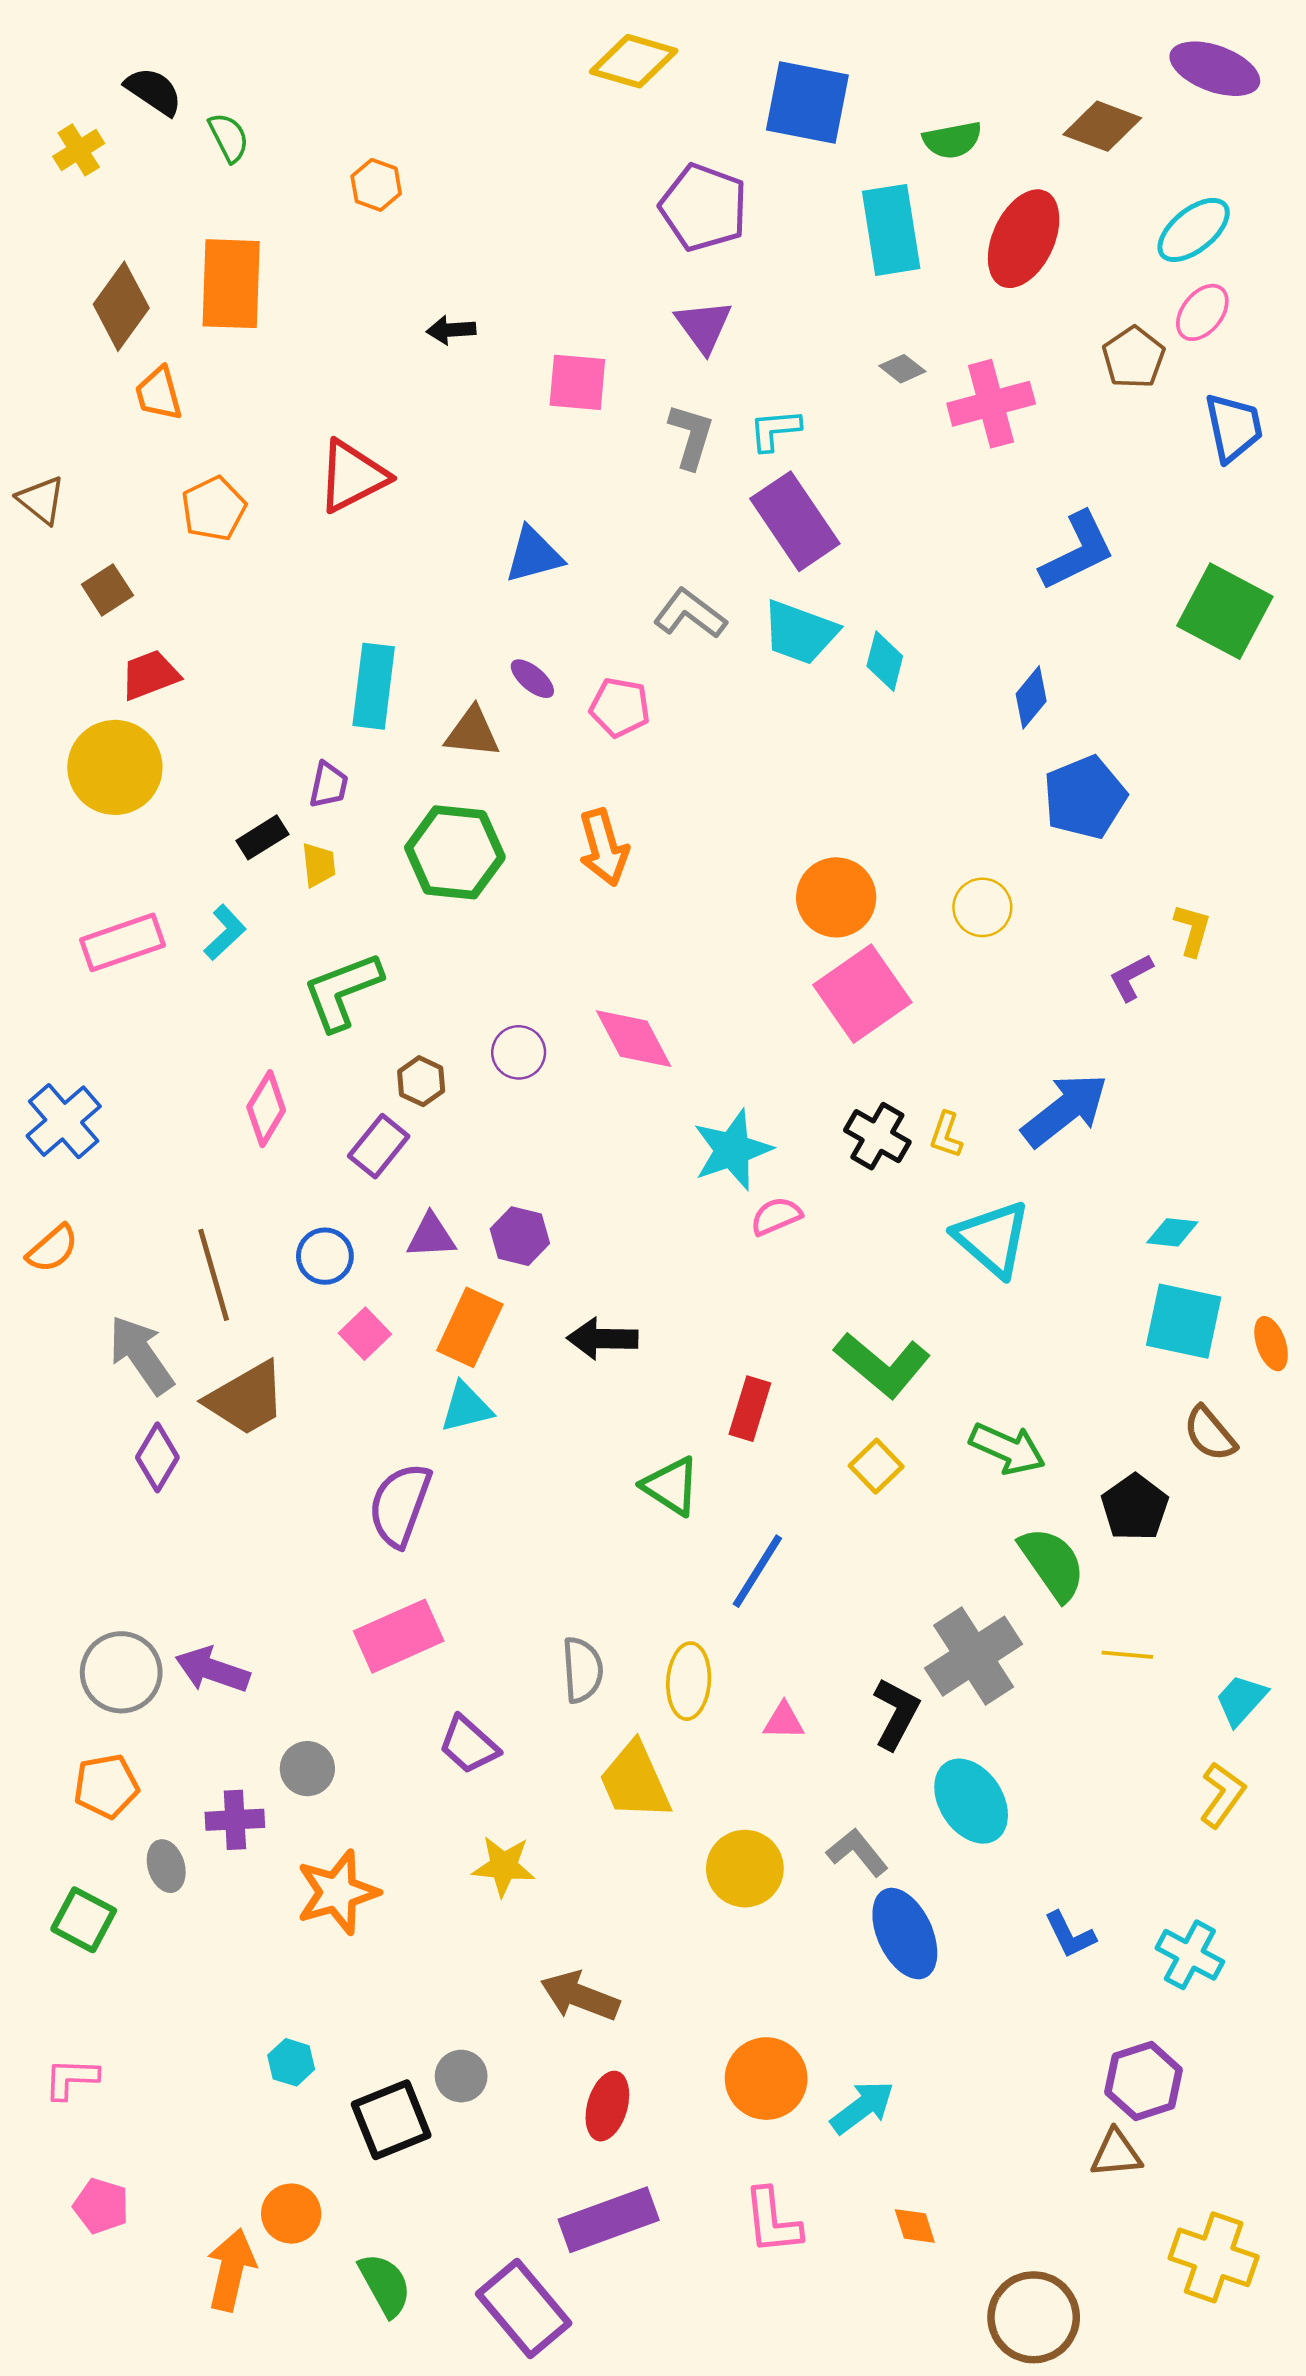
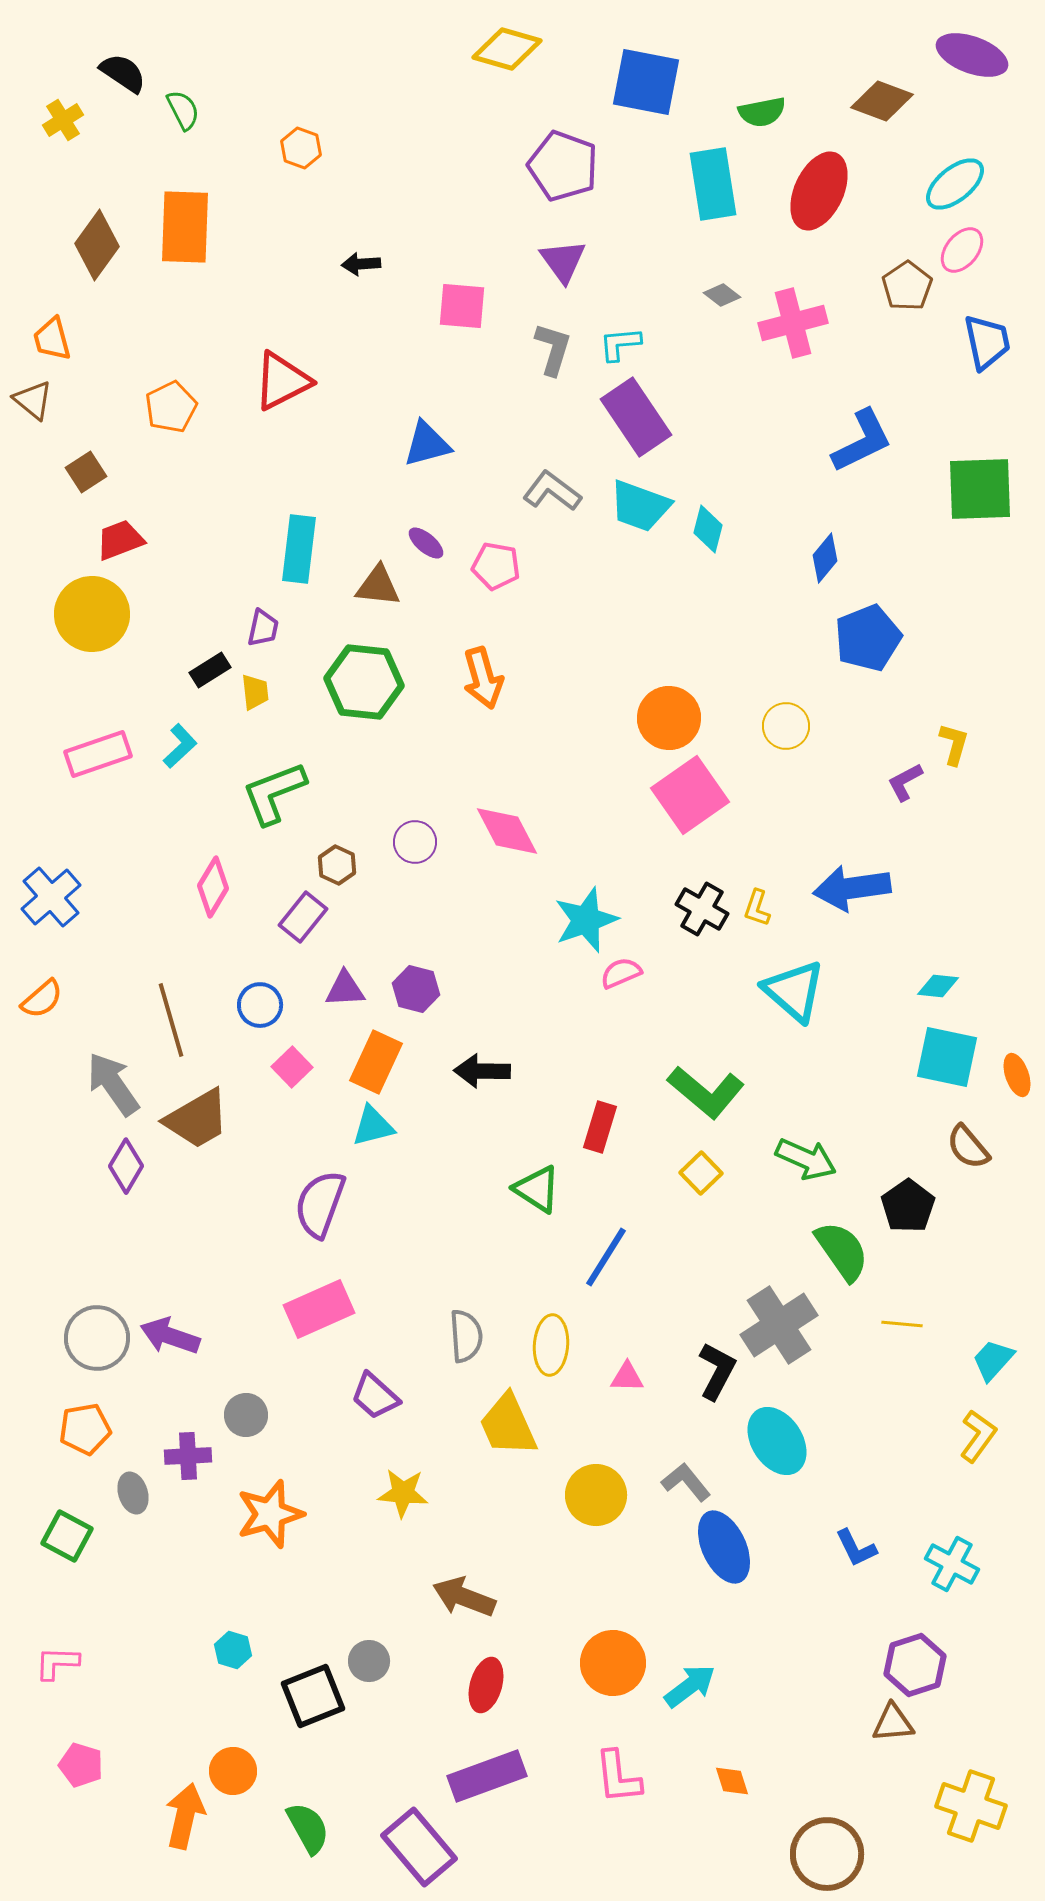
orange trapezoid: (159, 394) -> (52, 339), moved
green square: (1225, 611) -> (980, 489), turned -30
blue arrow: (1065, 1110) -> (852, 888), turned -150

